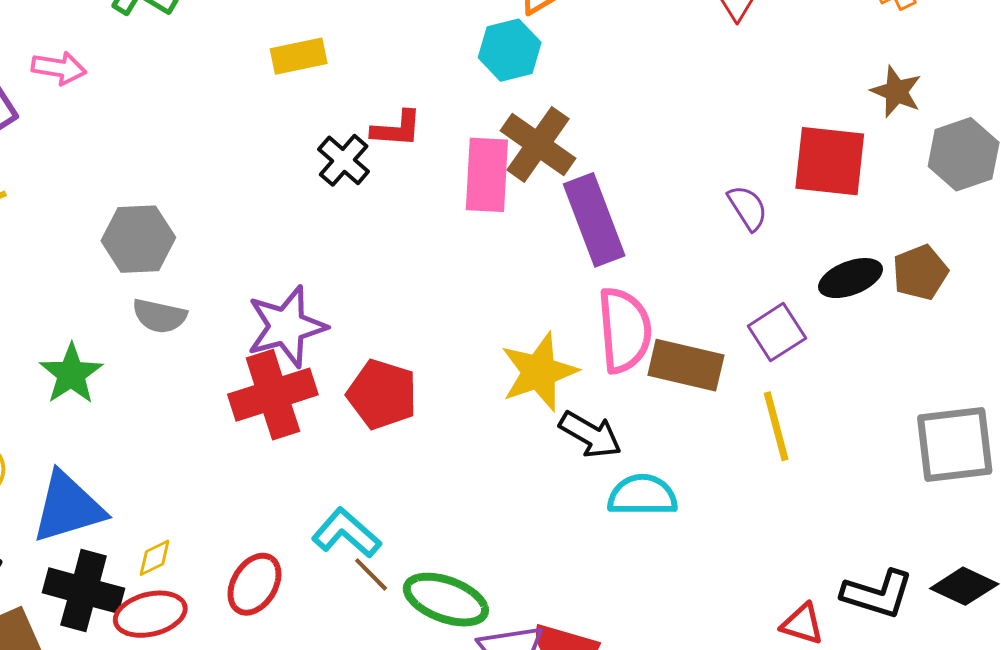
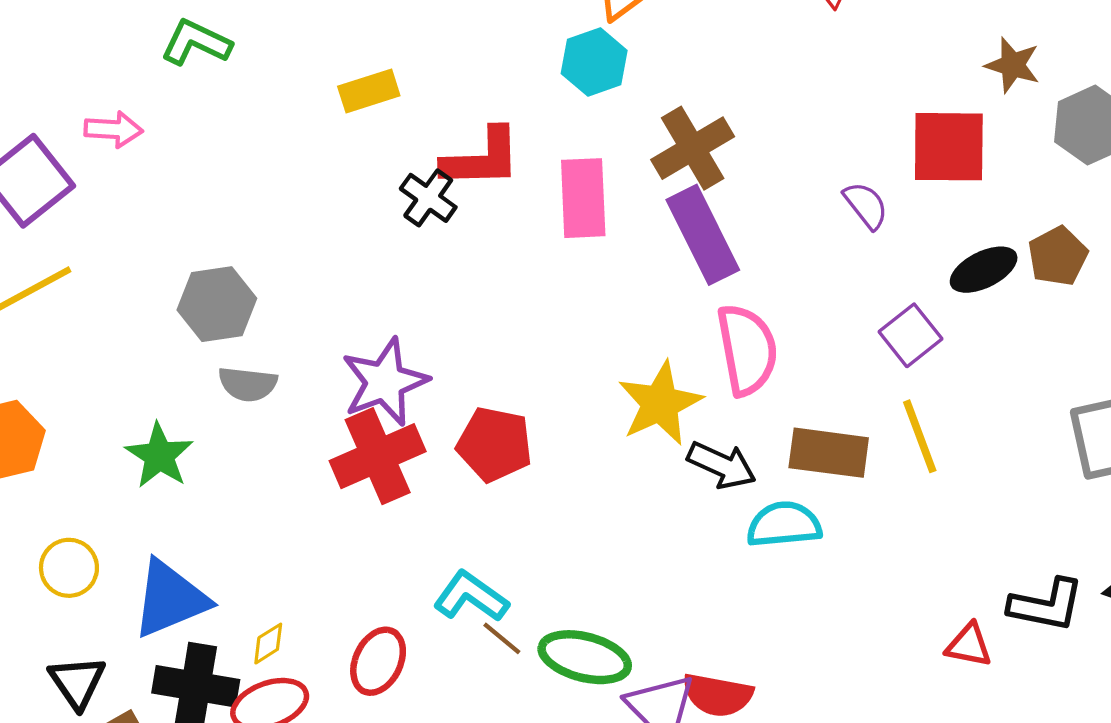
red L-shape: (397, 129) -> (482, 158), size x1.5
brown cross: (538, 144) -> (693, 148), moved, turned 30
brown rectangle: (686, 365) -> (829, 453), moved

